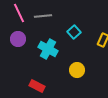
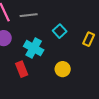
red rectangle: (37, 86) -> (22, 69), moved, turned 42

